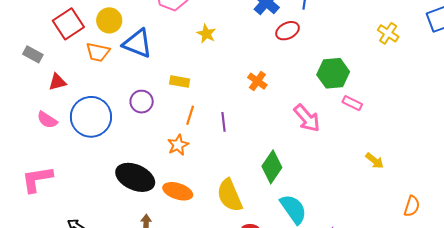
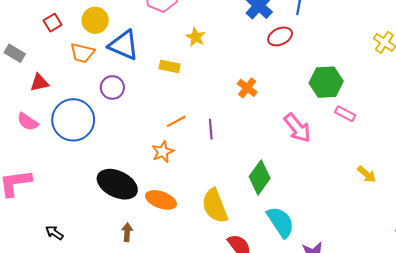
red square: (68, 24) -> (53, 23), size x0.6
yellow rectangle: (180, 82) -> (170, 66), moved
purple circle: (142, 102) -> (112, 87), moved
orange line: (190, 115) -> (176, 121), turned 42

